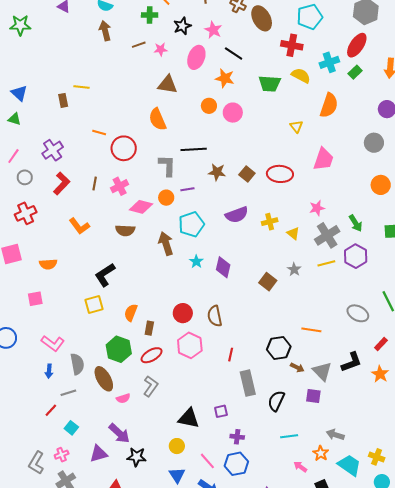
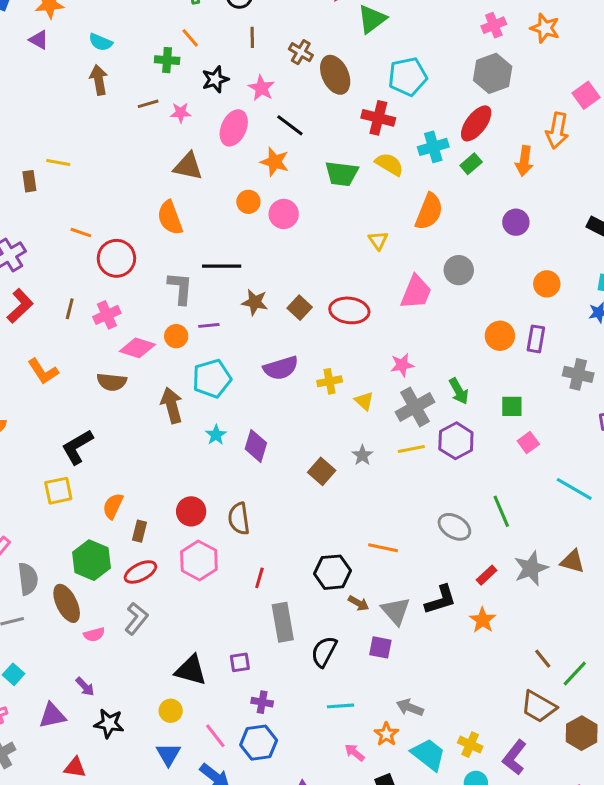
gray circle: (374, 143) -> (459, 270), moved
purple arrow: (119, 433) -> (85, 687), size x0.6

